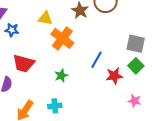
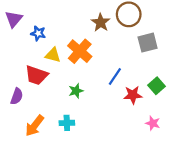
yellow triangle: (45, 18) -> (53, 55), moved
blue star: (12, 30) -> (38, 33), moved
gray square: (136, 44) -> (148, 43), moved, turned -30

